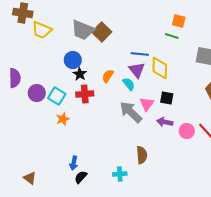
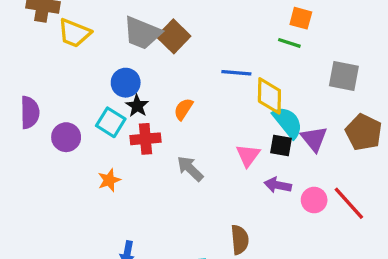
purple triangle: (137, 70) -> (314, 139), moved
cyan semicircle: (129, 84) -> (288, 122), moved, size x1.5
cyan square: (57, 96) -> (111, 122), moved
gray arrow: (131, 112) -> (190, 169), moved, size x0.7

